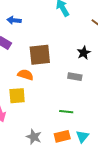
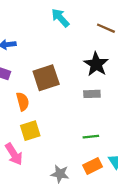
black star: (84, 53) -> (96, 64), size x1.5
orange semicircle: (25, 75) -> (23, 102), moved, turned 70

